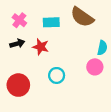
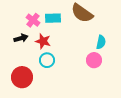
pink cross: (19, 20) -> (33, 20), moved
cyan circle: (57, 75) -> (47, 60), moved

